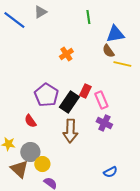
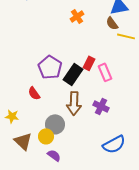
orange cross: (66, 54) -> (77, 16), moved
purple cross: (104, 123) -> (101, 106), moved
gray circle: (30, 152) -> (55, 124), moved
blue semicircle: (110, 172) -> (114, 144), size x1.6

